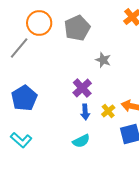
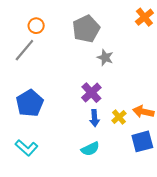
orange circle: (39, 23) -> (36, 26), moved, size x0.6
gray star: (103, 60) -> (105, 58), moved

